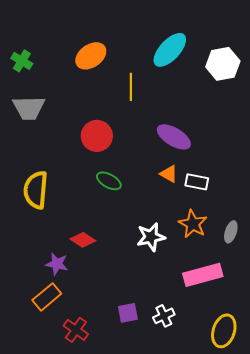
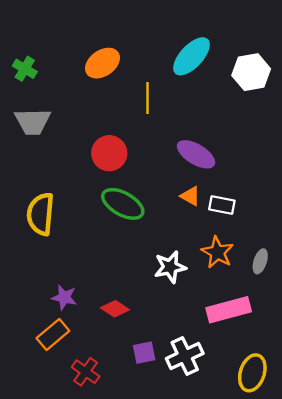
green ellipse: (109, 181) -> (123, 204), size x1.5
red diamond: (83, 240) -> (115, 309), moved
white cross: (164, 316) -> (185, 356), size x1.5

